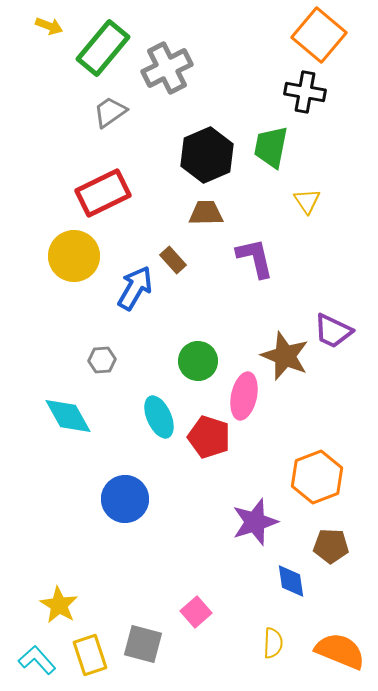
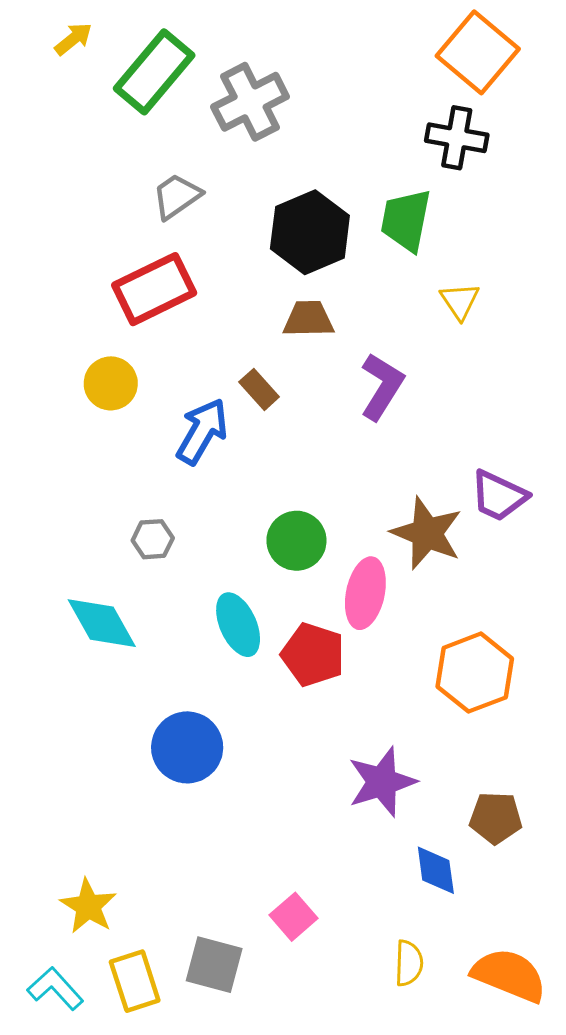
yellow arrow: (49, 26) -> (73, 39), turned -60
gray trapezoid: (110, 112) -> (177, 196), moved
yellow circle: (74, 256) -> (111, 383), size x0.7
purple L-shape: (255, 258) -> (382, 386), turned 45
orange hexagon: (317, 477) -> (475, 673), moved

